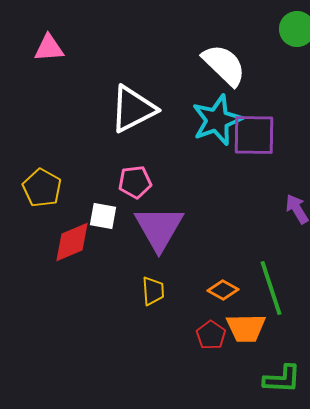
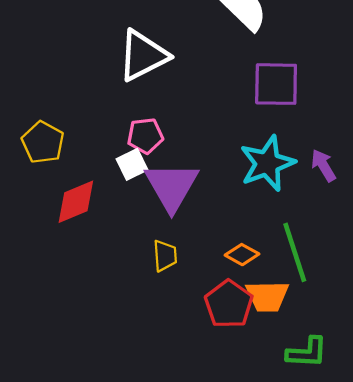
cyan star: (217, 120) -> (267, 163), moved
white square: (103, 216) -> (132, 164), moved, turned -36
red pentagon: (211, 335) -> (229, 304), size x1.5

